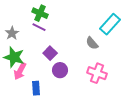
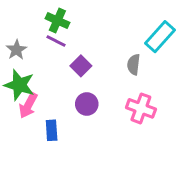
gray semicircle: (92, 43) -> (134, 64), turned 48
purple square: (50, 53) -> (81, 66), moved

